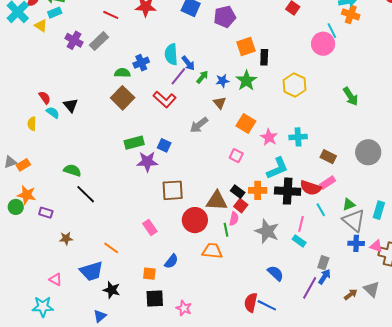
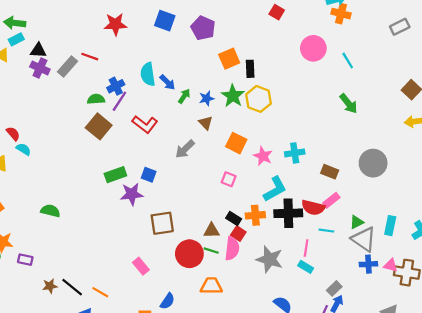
red line: (111, 15) -> (90, 57), moved
purple pentagon: (225, 17) -> (203, 28), turned -30
cyan line: (332, 31) -> (348, 60), moved
purple line: (178, 76) -> (119, 101), moved
yellow hexagon: (294, 85) -> (259, 99), moved
black triangle: (71, 105) -> (38, 50), moved, turned -42
black line: (86, 194) -> (72, 287), moved
brown triangle: (217, 201) -> (212, 231), size x0.7
cyan line: (321, 210) -> (326, 231), turned -48
pink semicircle: (234, 219) -> (232, 249), size x1.5
green line: (226, 230) -> (211, 251), moved, turned -56
gray rectangle: (323, 263) -> (334, 288), turned 32

